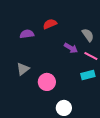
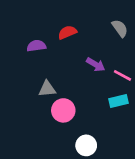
gray semicircle: (88, 35) -> (120, 28), moved
gray triangle: (23, 69) -> (47, 89), moved, turned 32

